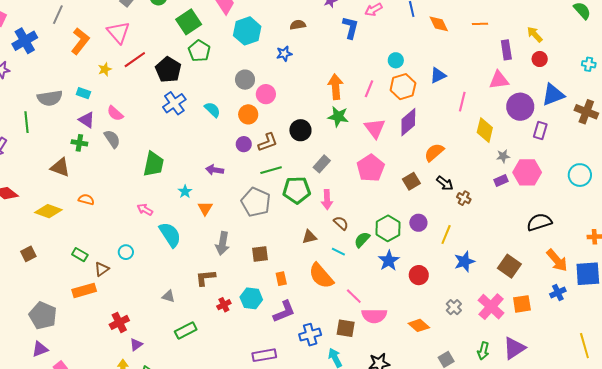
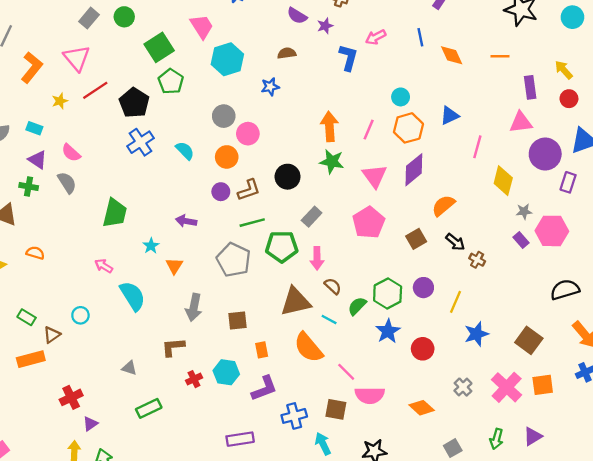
purple rectangle: (501, 181) -> (521, 240), turned 72
brown triangle: (309, 237) -> (296, 302), size x1.8
purple triangle: (514, 348) -> (533, 436), size x0.7

